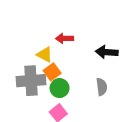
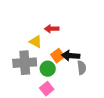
black arrow: (107, 52) -> (71, 56), moved
orange square: (52, 72) -> (58, 56), moved

